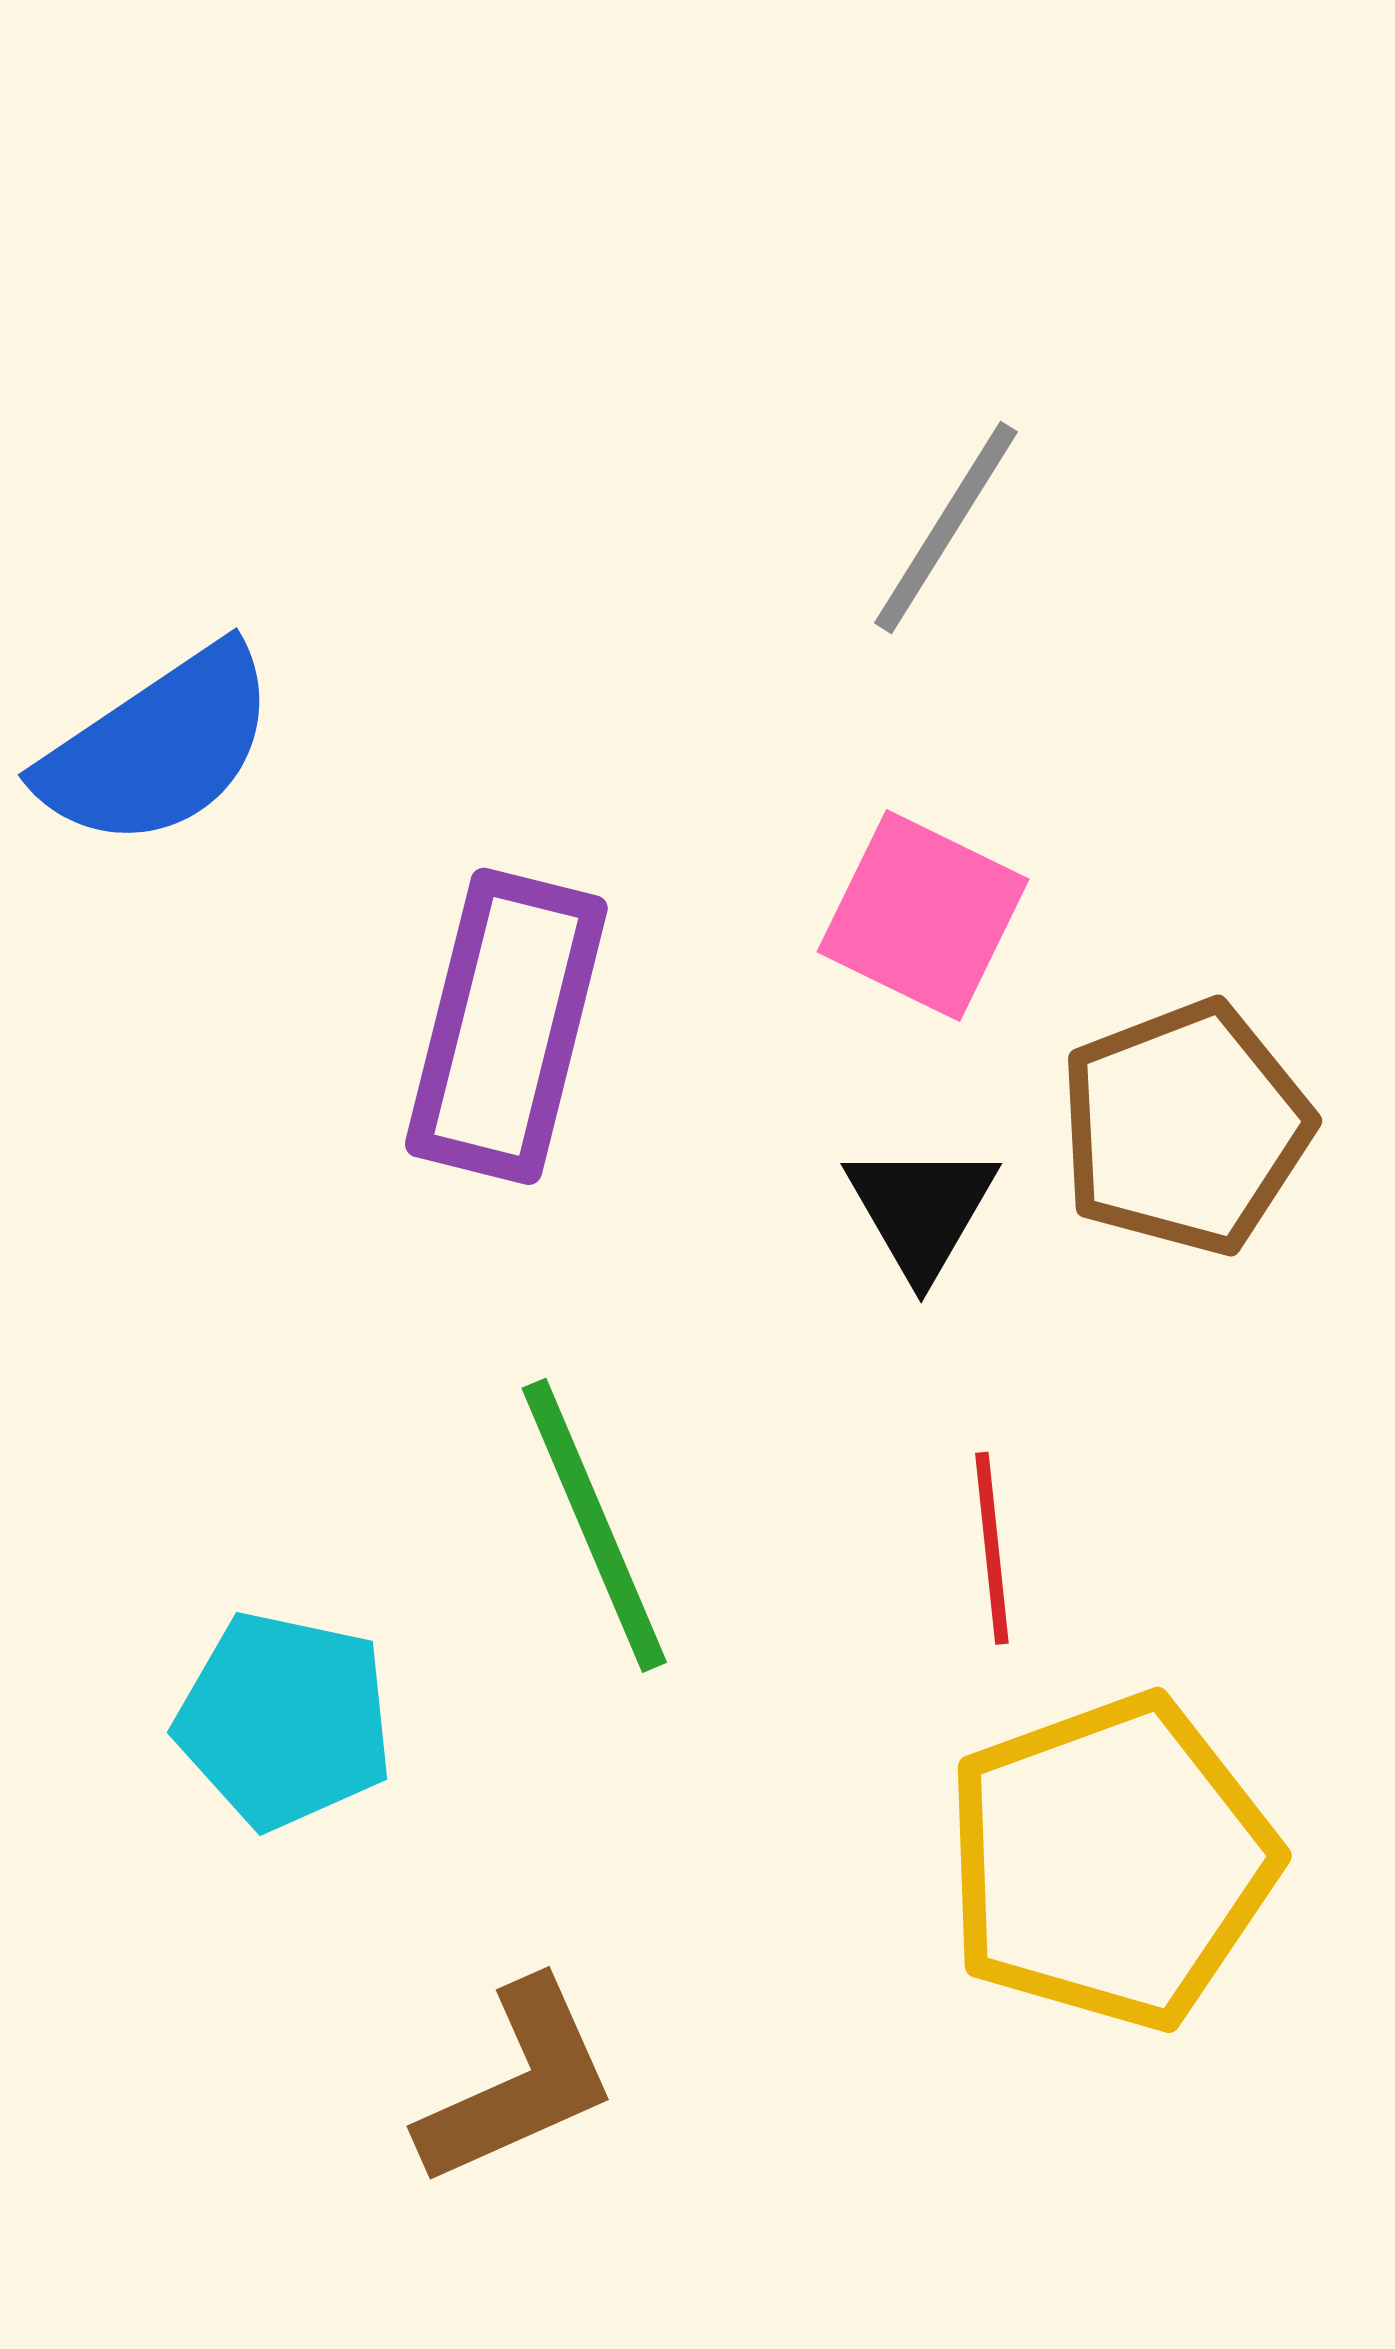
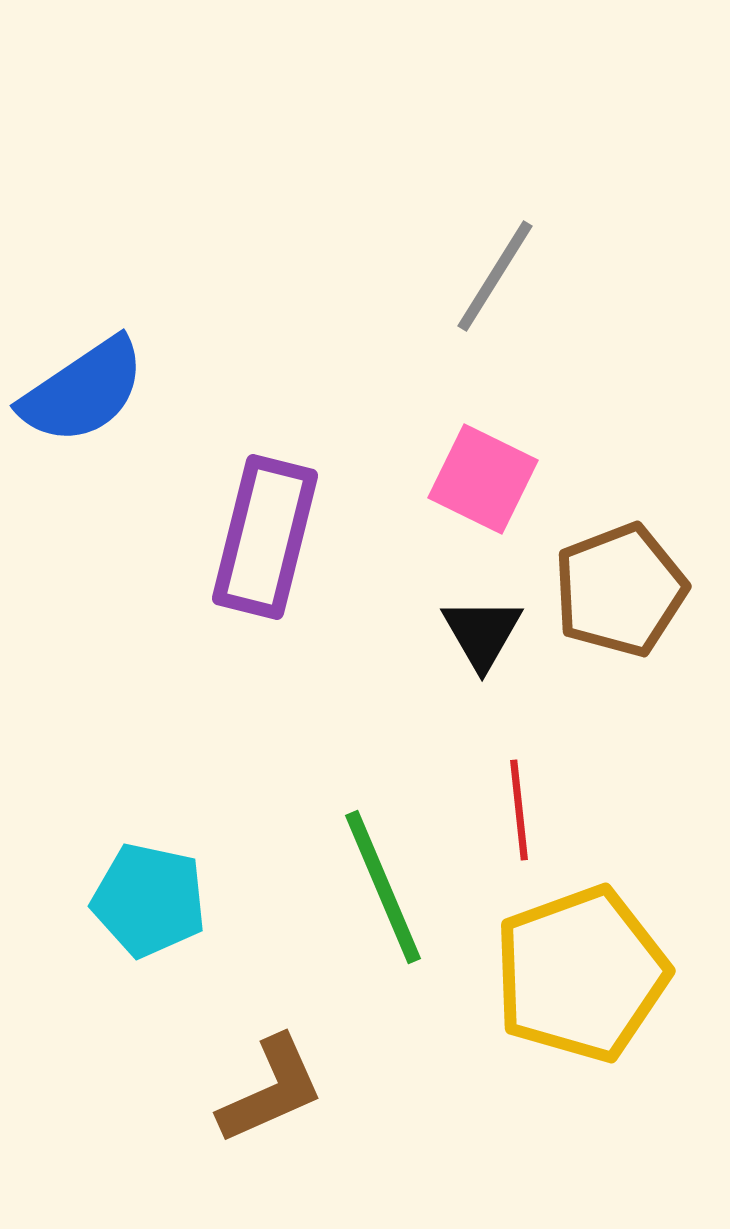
green line: (594, 1525) -> (383, 887), moved

